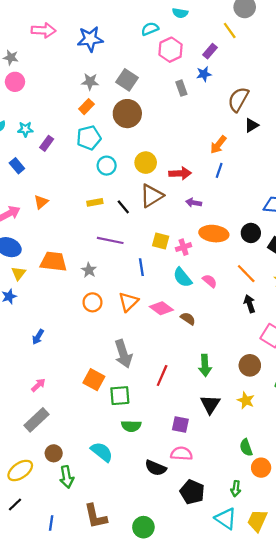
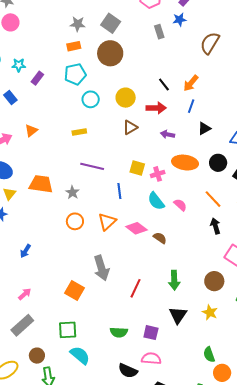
orange rectangle: (86, 107) -> (74, 46), turned 32
black triangle: (252, 125) -> (204, 128), moved
brown triangle: (152, 196) -> (130, 127), size x0.7
black line: (123, 207) -> (164, 85), moved
green square: (120, 396) -> (68, 330), moved
green semicircle: (131, 426) -> (119, 332), moved

